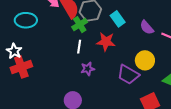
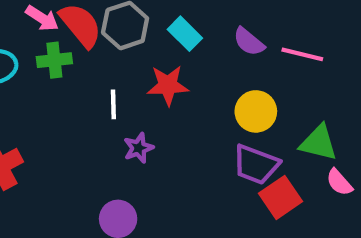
green cross: (80, 25) -> (54, 60), moved, turned 35
purple trapezoid: (128, 75) -> (256, 164), moved

